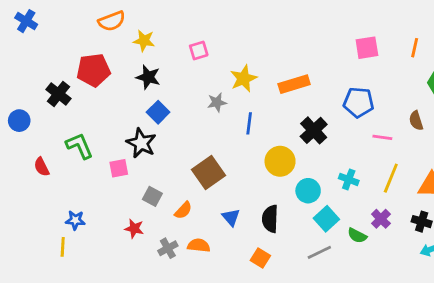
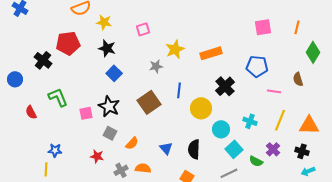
blue line: (249, 123) -> (179, 90), moved
black star: (141, 143) -> (109, 106), moved
brown square: (209, 172) -> (149, 102), moved

